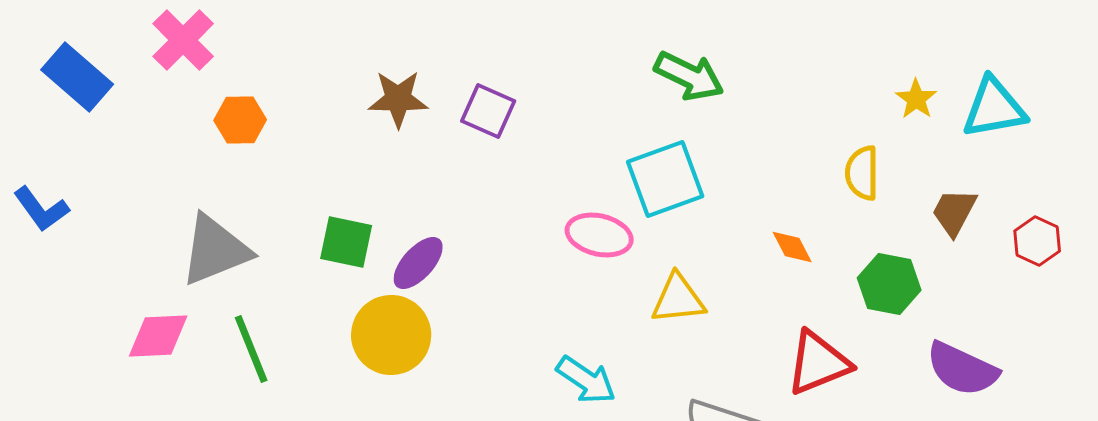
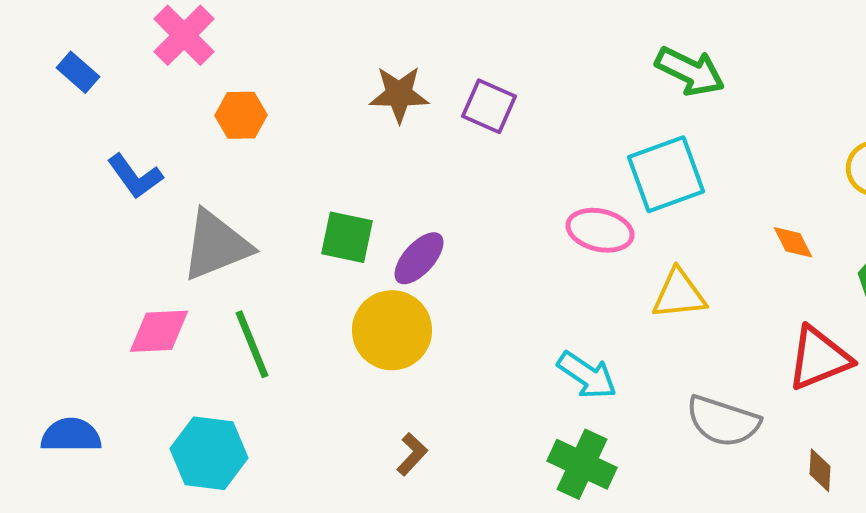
blue rectangle: (77, 77) -> (78, 72), size x0.6
blue L-shape: (41, 209) -> (135, 176), moved

